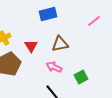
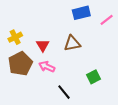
blue rectangle: (48, 14) -> (81, 13), moved
pink arrow: (54, 67) -> (47, 67), moved

